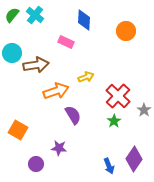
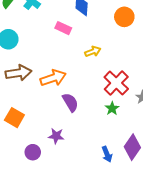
brown arrow: (36, 65) -> (18, 73), moved
yellow arrow: (86, 77) -> (93, 51), moved

